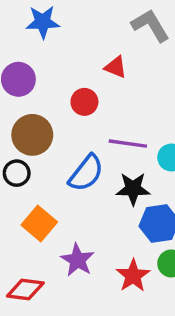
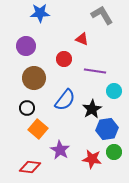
purple line: (128, 144) -> (95, 71), moved
black circle: (17, 173) -> (27, 108), moved
black star: (133, 189) -> (92, 109), turned -30
red star: (133, 276) -> (92, 159), turned -30

